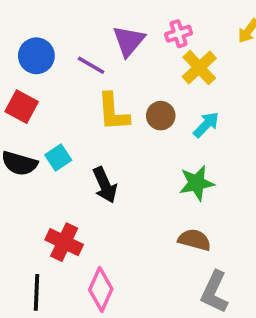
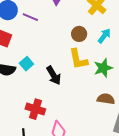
purple line: (91, 65) -> (30, 17), moved
yellow L-shape: (113, 112) -> (78, 59), moved

